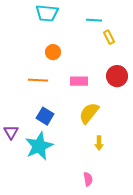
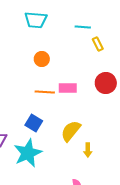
orange line: (38, 80) -> (45, 92), moved
yellow semicircle: (89, 113) -> (71, 131), moved

